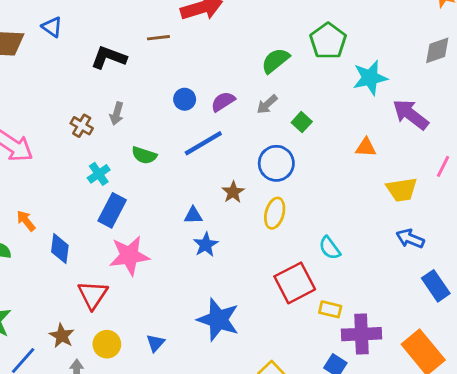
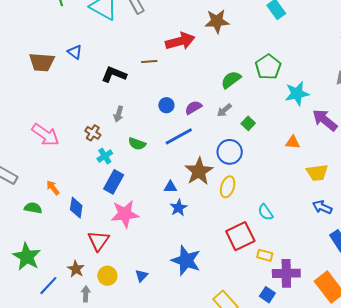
brown cross: (82, 126) -> (93, 133), moved
brown star: (233, 192) -> (199, 171), size x1.8

